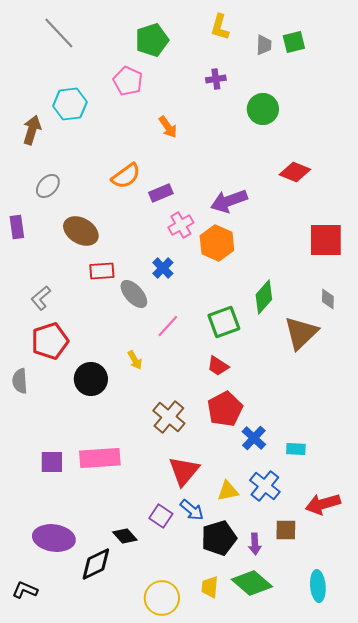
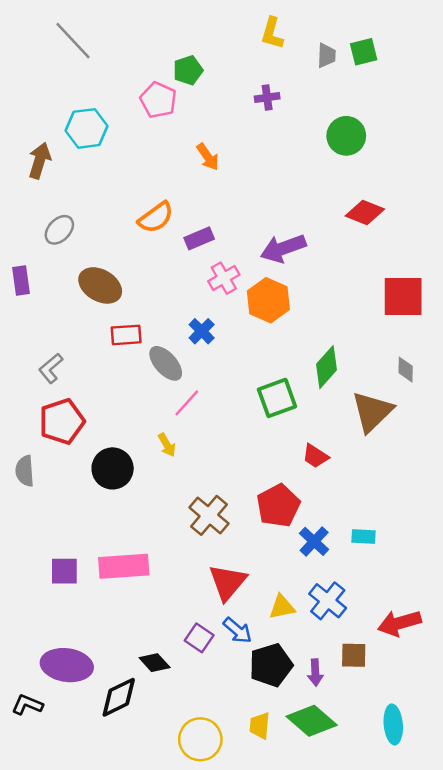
green pentagon: (152, 40) -> (188, 70), moved, size x0.7
green circle: (263, 109) -> (346, 136), moved
pink line: (168, 326) -> (187, 403), moved
red trapezoid: (218, 366) -> (315, 456), moved
cyan rectangle: (296, 449) -> (364, 536), moved
black L-shape: (25, 590) -> (27, 705), moved

